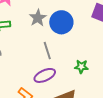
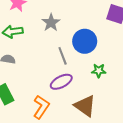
blue circle: (61, 22) -> (85, 41), moved

